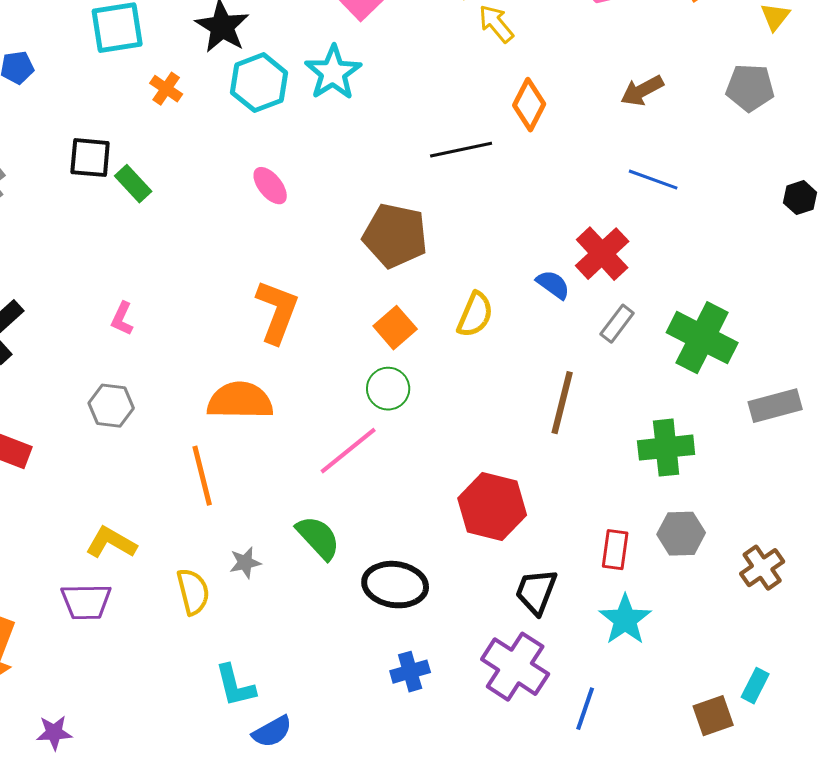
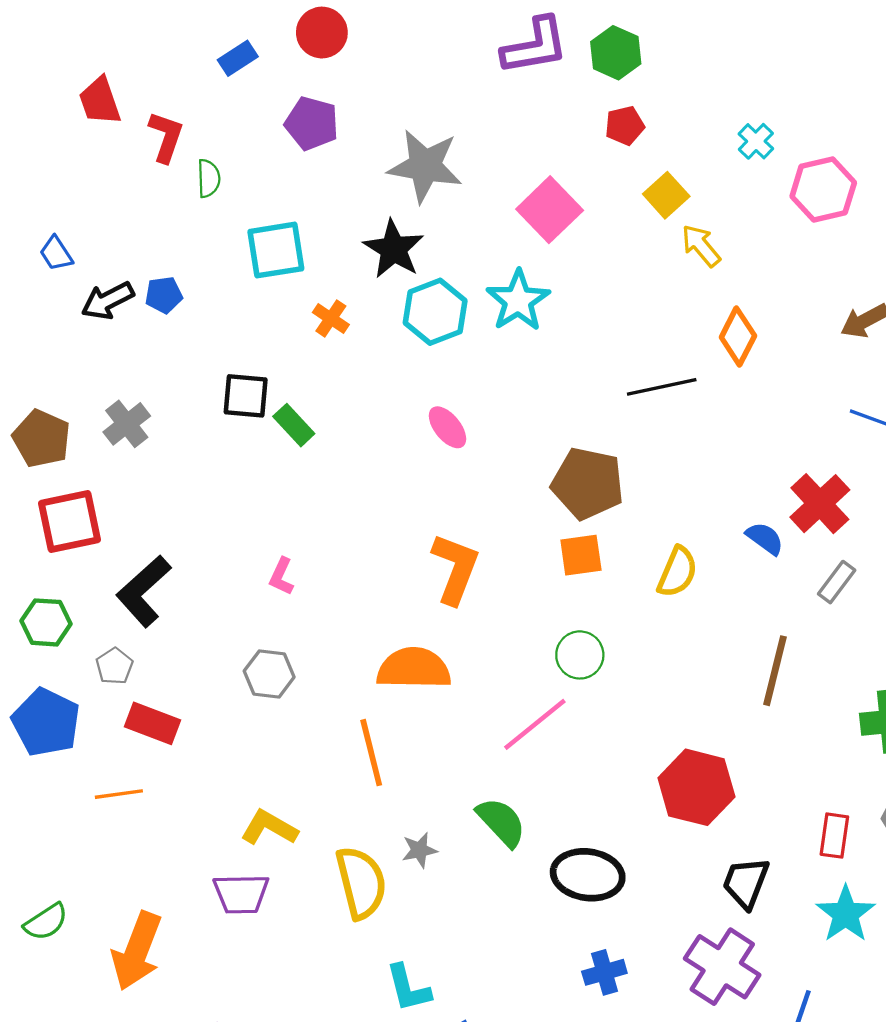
orange square: (395, 328) -> (581, 555), moved, turned 33
yellow semicircle: (193, 592) -> (361, 883), size x1.4

